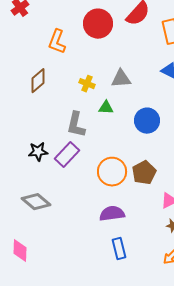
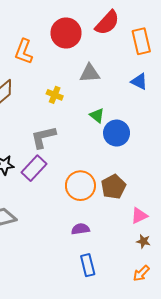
gray triangle: (121, 79) -> (90, 73), moved
green triangle: (106, 108) -> (97, 116), moved, turned 35
gray L-shape: (76, 125) -> (43, 137), turned 64
purple semicircle: (112, 214) -> (80, 229), size x0.7

